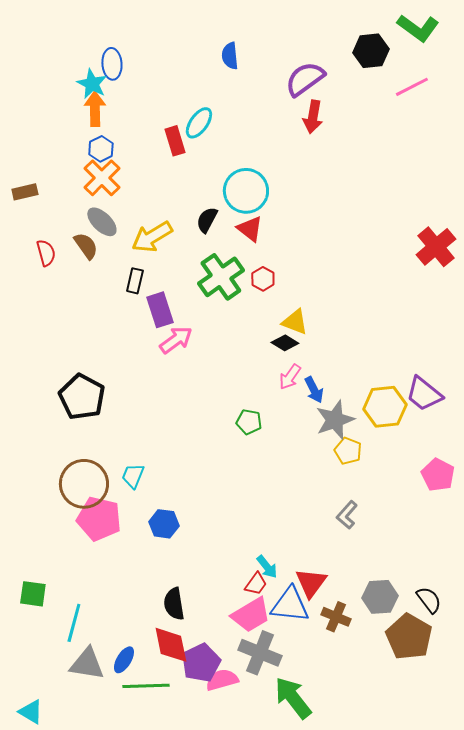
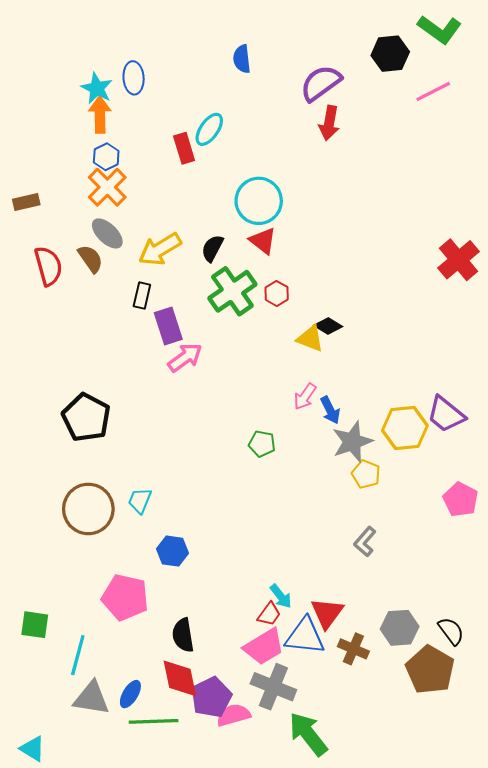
blue ellipse: (112, 64) -> (134, 78), moved
black semicircle: (207, 220) -> (212, 248), moved
red semicircle: (46, 253) -> (48, 266), size x1.4
black diamond: (285, 343) -> (328, 326), moved
pink pentagon: (99, 519) -> (125, 597), moved

